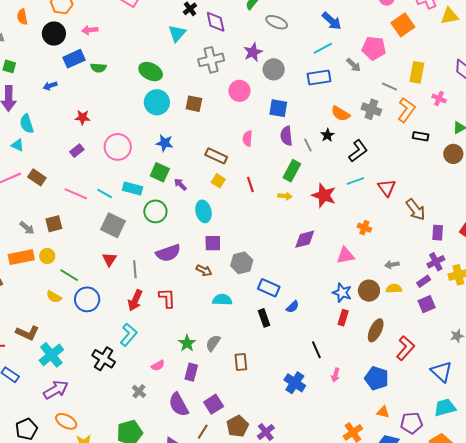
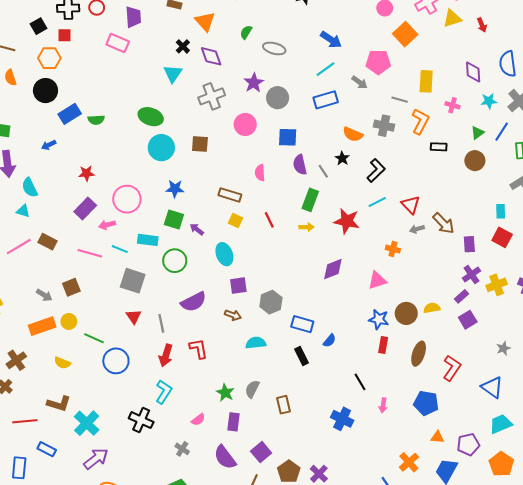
pink arrow: (90, 30) -> (107, 225), moved
purple rectangle: (77, 151) -> (85, 209), size x1.5
gray arrow: (392, 265) -> (417, 229), moved
yellow semicircle: (54, 297) -> (62, 363), moved

